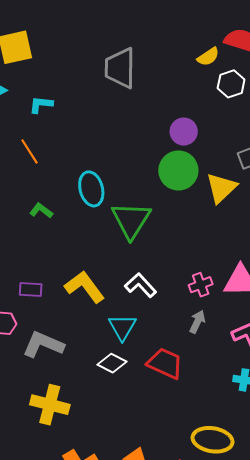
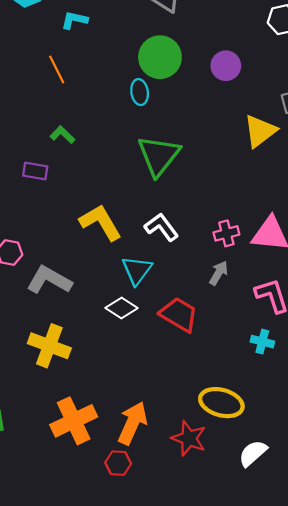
green circle: (178, 171) -> (160, 57), moved
cyan ellipse: (91, 189) -> (140, 92), moved, size x0.7
purple rectangle: (31, 289) -> (35, 171), moved

